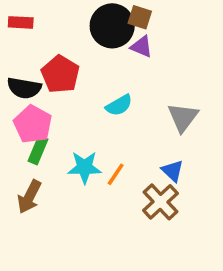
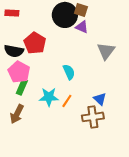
cyan semicircle: (119, 105) -> (69, 72), moved, turned -84
gray triangle: (183, 117) -> (106, 51), moved
brown cross: (160, 202) -> (93, 117), turned 35

